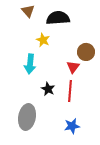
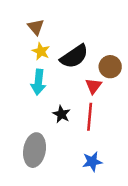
brown triangle: (28, 11) -> (36, 27), moved
black semicircle: (58, 18) -> (74, 56), moved, turned 150
yellow star: (43, 40) -> (41, 51), moved

